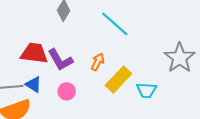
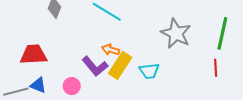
purple L-shape: (60, 60) -> (95, 66), moved
orange arrow: (98, 62) -> (111, 50), moved, turned -90

